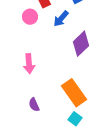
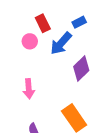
blue arrow: (61, 19) -> (61, 43), size x1.4

